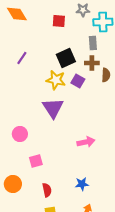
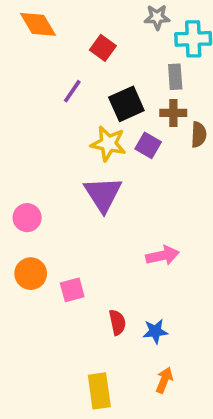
red square: (59, 21) -> (103, 48), moved, turned 32
purple line: (22, 58) -> (72, 91), moved
pink circle: (20, 134) -> (27, 218), moved
orange circle: (13, 184) -> (31, 274), moved
red semicircle: (47, 190) -> (117, 322), moved

